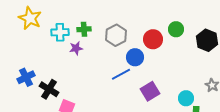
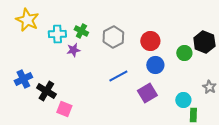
green cross: (84, 29) -> (81, 31), turned 32
green circle: (176, 29) -> (184, 53), moved
blue circle: (135, 57) -> (155, 65), moved

